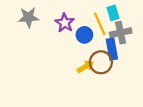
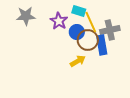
cyan rectangle: (113, 13) -> (79, 11), moved, turned -56
brown circle: (101, 62) -> (88, 40), moved

